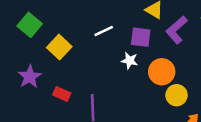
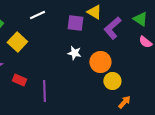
white line: (104, 31) -> (37, 15), moved
purple square: (141, 37) -> (75, 23), moved

